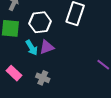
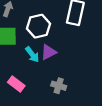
gray cross: (43, 78) -> (59, 86), moved

